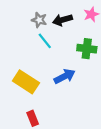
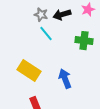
blue arrow: (65, 76) -> (65, 79), moved, turned -84

